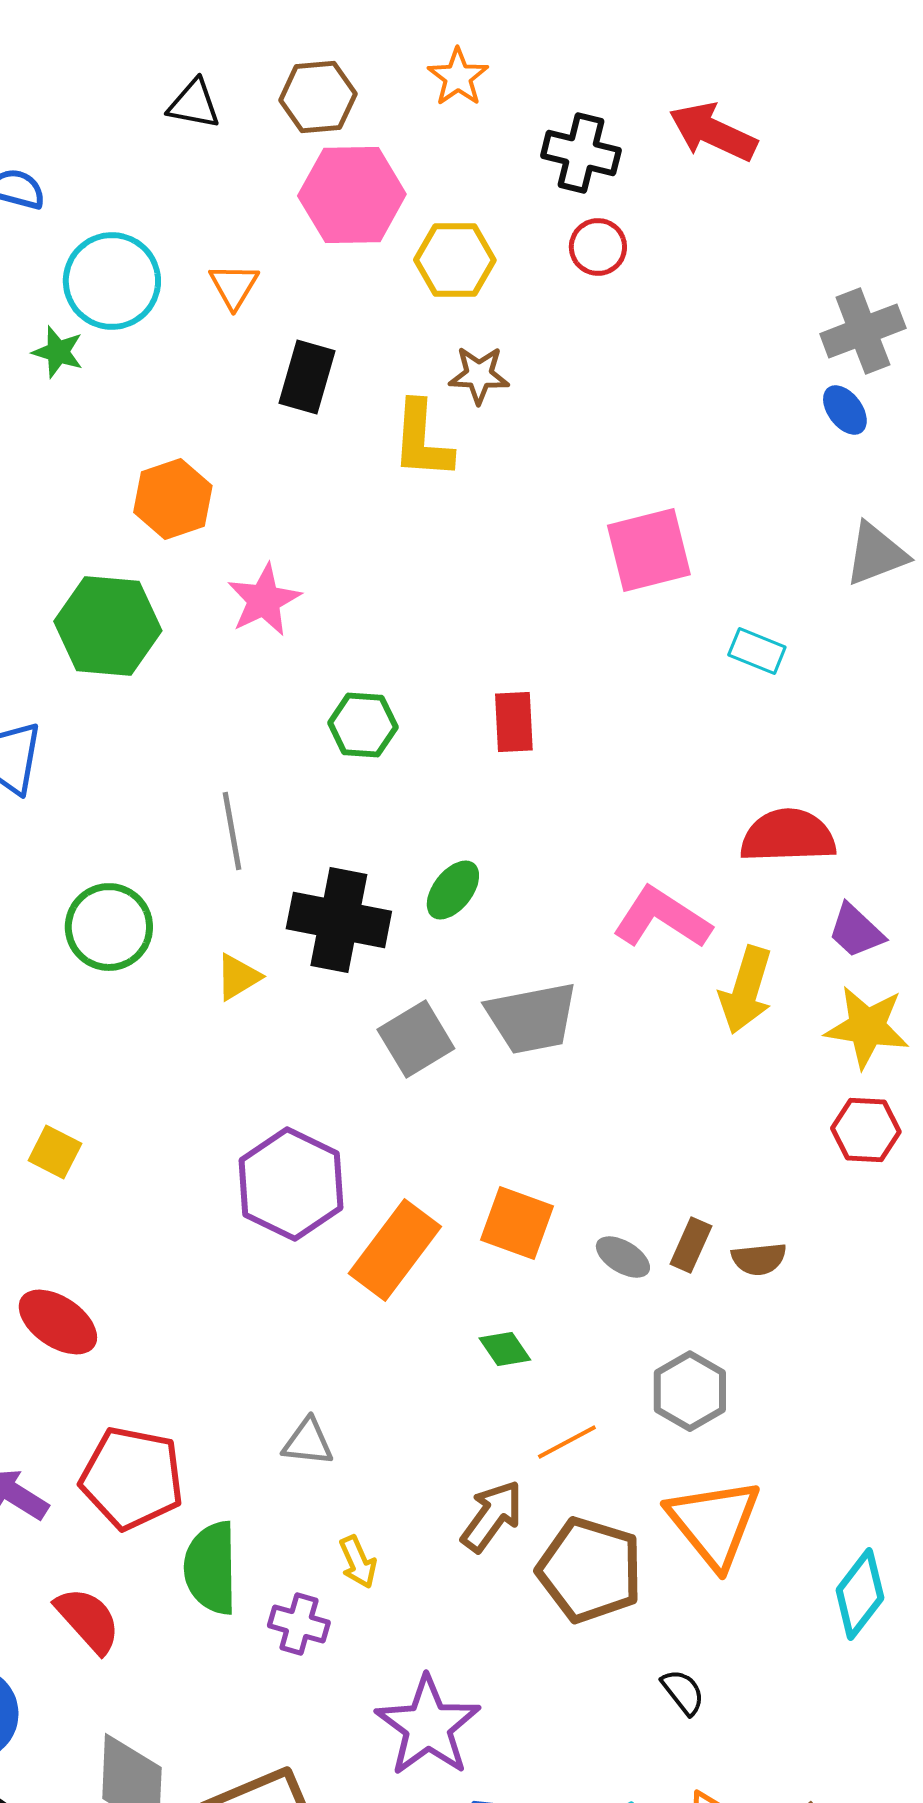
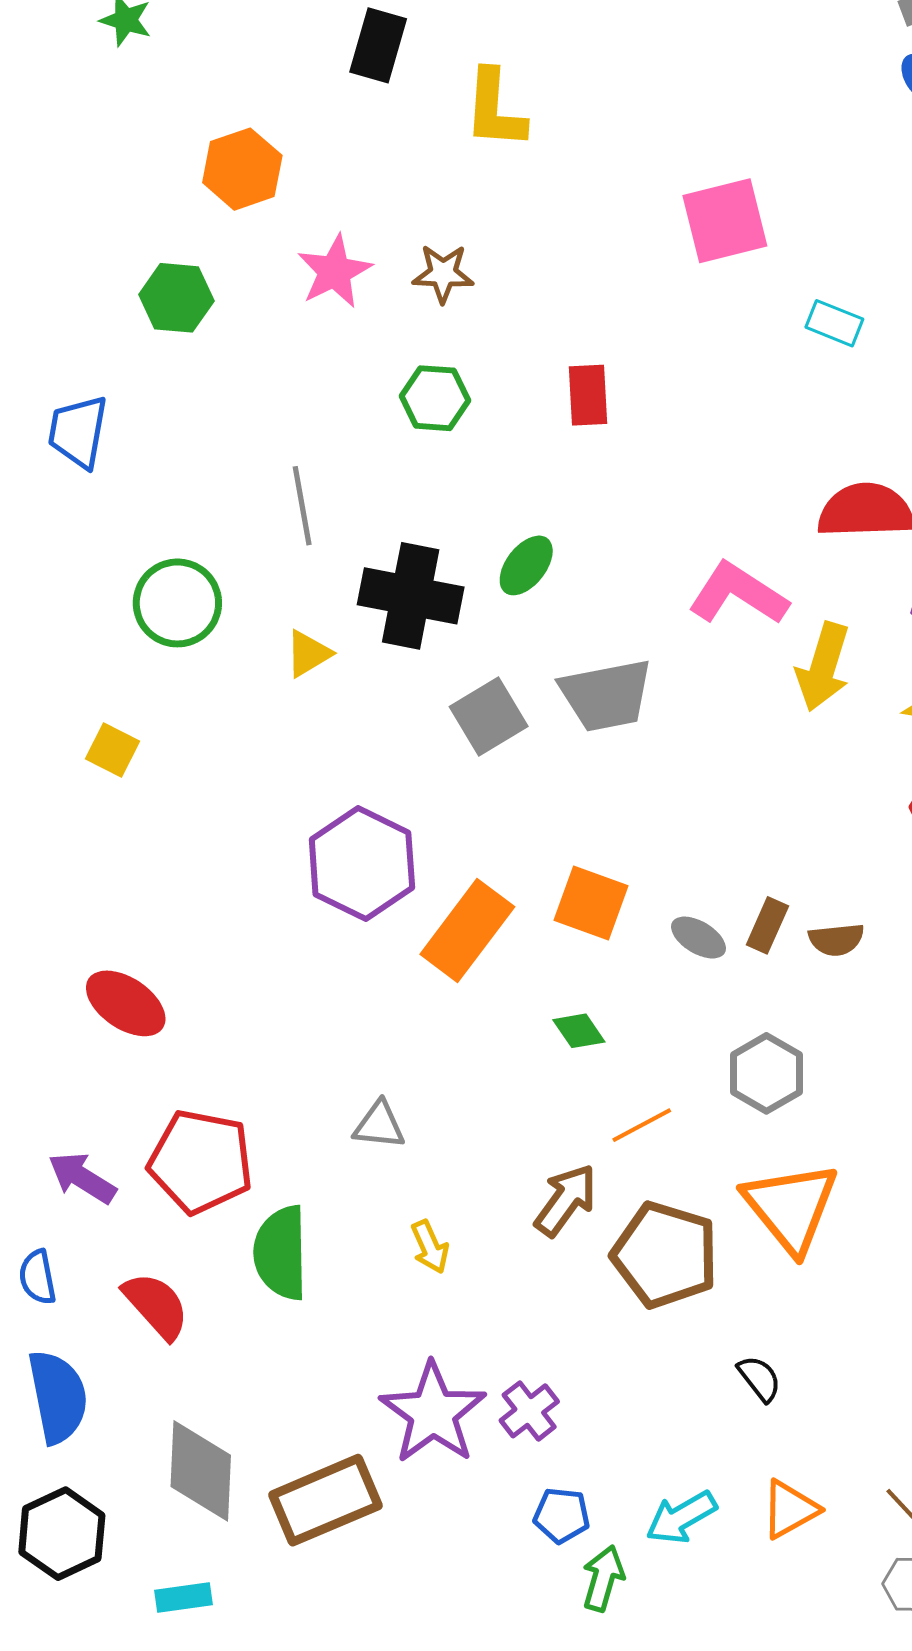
brown star: (479, 375) -> (443, 273), moved
green hexagon: (108, 626) -> (176, 298), size x0.7
yellow square: (55, 1152) -> (113, 750), moved
purple cross: (299, 1624) -> (529, 1411), moved, turned 36
purple star: (428, 1726) -> (433, 1413), moved

